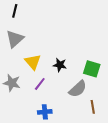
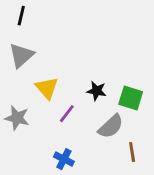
black star: (60, 65) -> (97, 91), moved
purple line: (40, 84) -> (67, 114), moved
blue cross: (45, 112) -> (64, 159), turned 32

